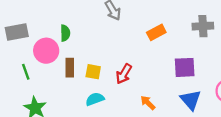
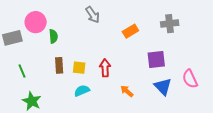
pink circle: (46, 51) -> (36, 22), moved
red arrow: (124, 74) -> (105, 68), turned 150

